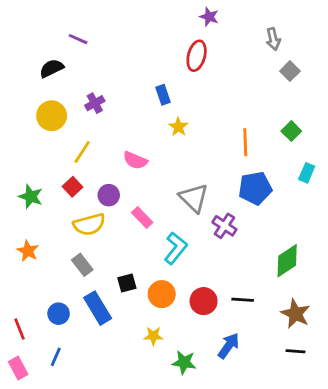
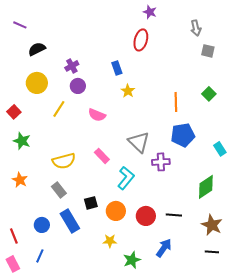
purple line: (78, 39) -> (20, 25), moved
gray square: (290, 71) -> (208, 51), turned -32
purple cross: (95, 103) -> (72, 66), moved
cyan rectangle: (307, 173) -> (220, 149), moved, turned -56
red square: (72, 187) -> (14, 112), moved
purple circle: (109, 195) -> (78, 86), moved
purple cross: (224, 226) -> (161, 162), turned -36
green star: (184, 362) -> (132, 260), turned -30

